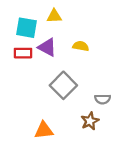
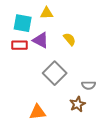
yellow semicircle: (81, 46) -> (70, 39), turned 40

